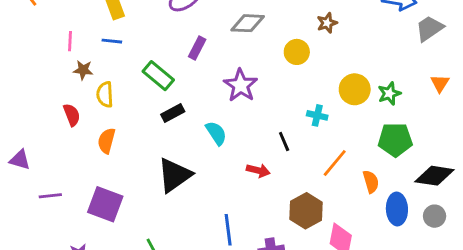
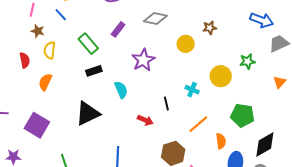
blue line: (112, 41) -> (61, 15), turned 32
green star: (389, 94) -> (248, 61), moved
black diamond: (434, 176) -> (265, 145), turned -48

